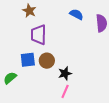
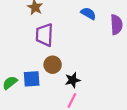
blue square: (28, 60) -> (32, 79), moved

